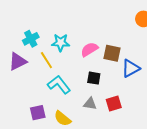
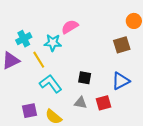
pink semicircle: (89, 49) -> (70, 27), moved
brown square: (112, 53) -> (122, 45), moved, turned -30
blue triangle: (131, 68) -> (121, 81), moved

